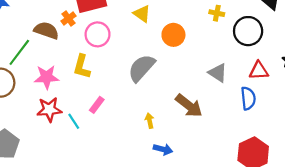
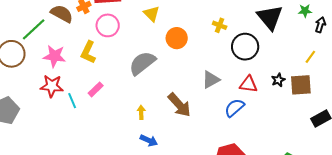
gray triangle: (218, 73) -> (211, 80), turned 48
blue semicircle: (248, 98) -> (234, 108), turned -135

